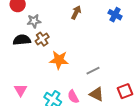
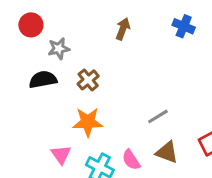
brown cross: (42, 39) -> (88, 80), moved
orange star: (59, 60) -> (88, 122), moved
pink triangle: (21, 90) -> (61, 155), moved

